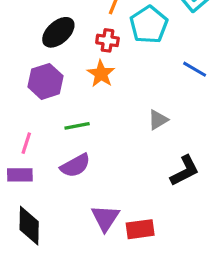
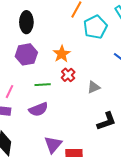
black ellipse: (58, 32) -> (26, 22), moved, turned -55
red cross: (107, 40) -> (68, 75), moved, turned 32

